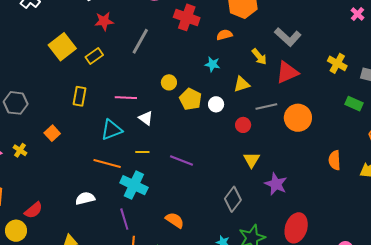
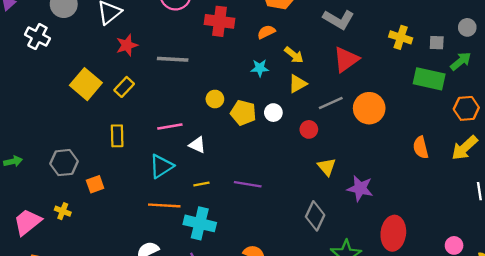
gray line: (140, 41) -> (173, 59), turned 76
yellow arrow: (259, 57) -> (294, 55), moved
gray hexagon: (16, 103) -> (64, 163), moved
green rectangle: (354, 104) -> (429, 79), size x1.5
orange square: (52, 133) -> (95, 184), turned 35

